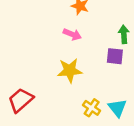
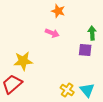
yellow star: (70, 70) -> (23, 61), moved

